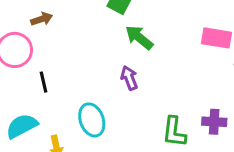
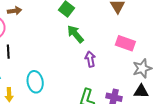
purple arrow: (129, 78) -> (90, 59), moved

